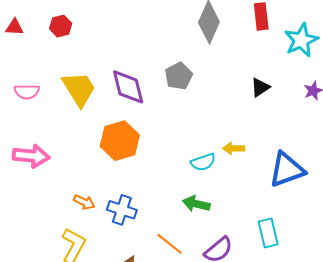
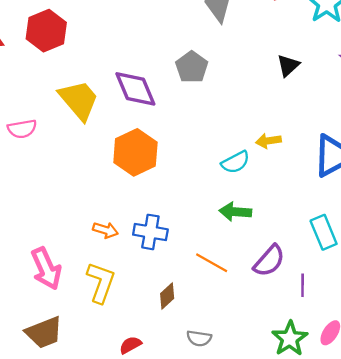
red hexagon: (61, 26) -> (46, 31), size x1.6
pink semicircle: (27, 92) -> (22, 129), moved
pink arrow: (31, 156) -> (46, 269), moved, turned 69

